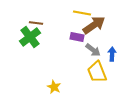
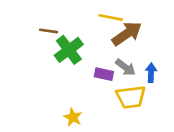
green cross: (30, 37) -> (69, 50), moved
purple rectangle: (77, 37) -> (104, 74), moved
yellow trapezoid: (97, 72) -> (131, 97), turned -75

